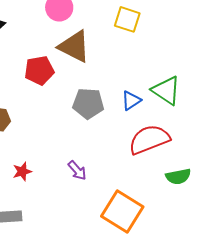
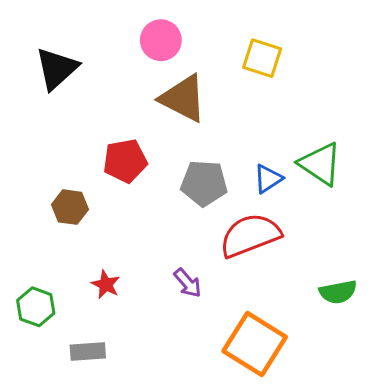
red pentagon: (39, 70) -> (125, 161), moved
red semicircle: (149, 139) -> (250, 235), moved
red star: (22, 171) -> (106, 284), turned -30

